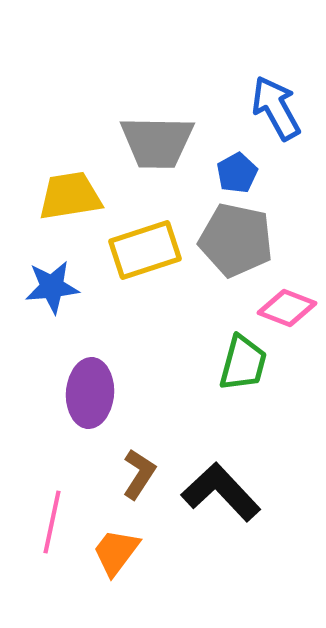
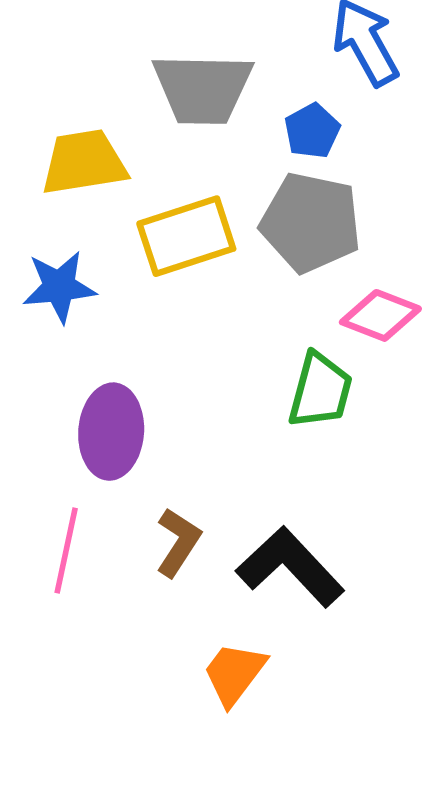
pink line: (52, 522) -> (66, 550), moved
orange trapezoid: (116, 552) -> (234, 673), moved

